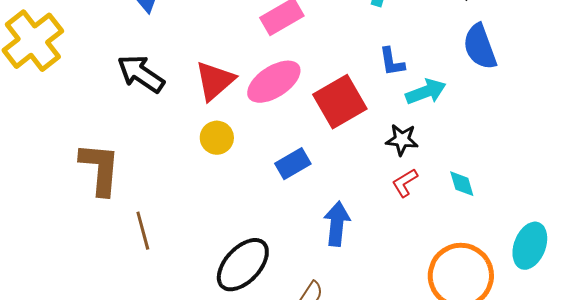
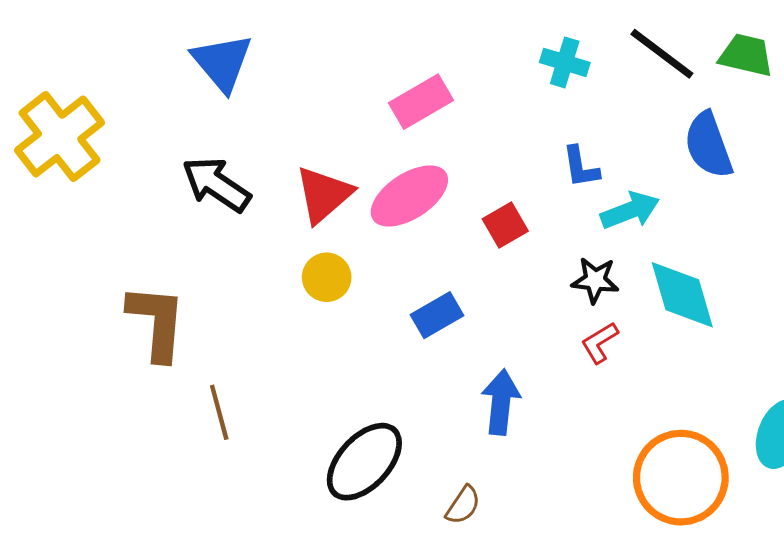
red square: (340, 102) -> (505, 225), size x0.6
cyan diamond: (462, 184) -> (682, 295), moved, size x1.8

